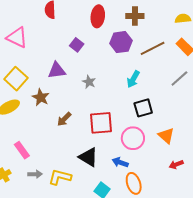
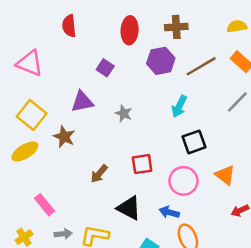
brown arrow: (64, 119) -> (99, 174), moved
red square: (101, 123) -> (142, 164), size x0.7

